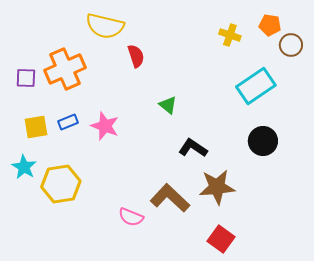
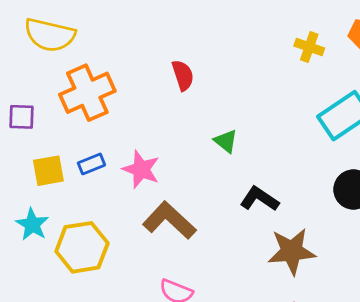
yellow semicircle: (105, 26) -> (50, 35), moved
purple square: (26, 78) -> (22, 117), moved
brown L-shape: (170, 198) -> (169, 220), moved

